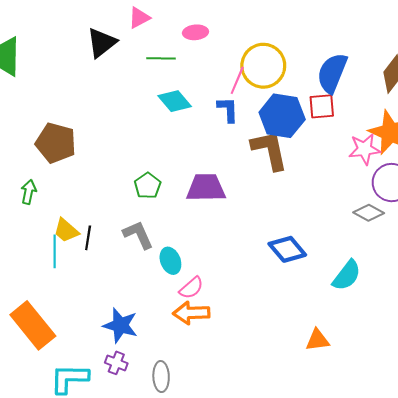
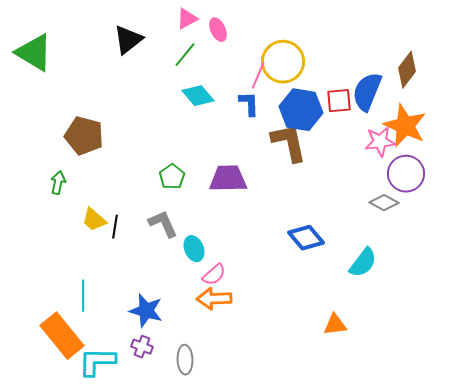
pink triangle: (139, 18) -> (187, 19), moved
pink ellipse: (195, 32) -> (218, 30), turned 70
green line: (161, 58) -> (185, 55), turned -52
blue semicircle: (332, 73) -> (367, 92), moved
cyan line: (55, 251) -> (83, 296), moved
orange rectangle: (33, 325) -> (62, 336), moved

